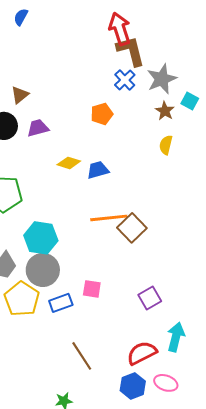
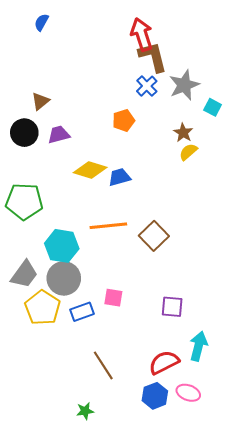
brown star: (165, 111) -> (183, 133), moved
yellow semicircle: (166, 145) -> (188, 152), turned 36
yellow diamond: (69, 163) -> (90, 170), size x1.4
orange line: (109, 218) -> (108, 226), moved
purple square: (150, 298) -> (172, 307), turned 35

